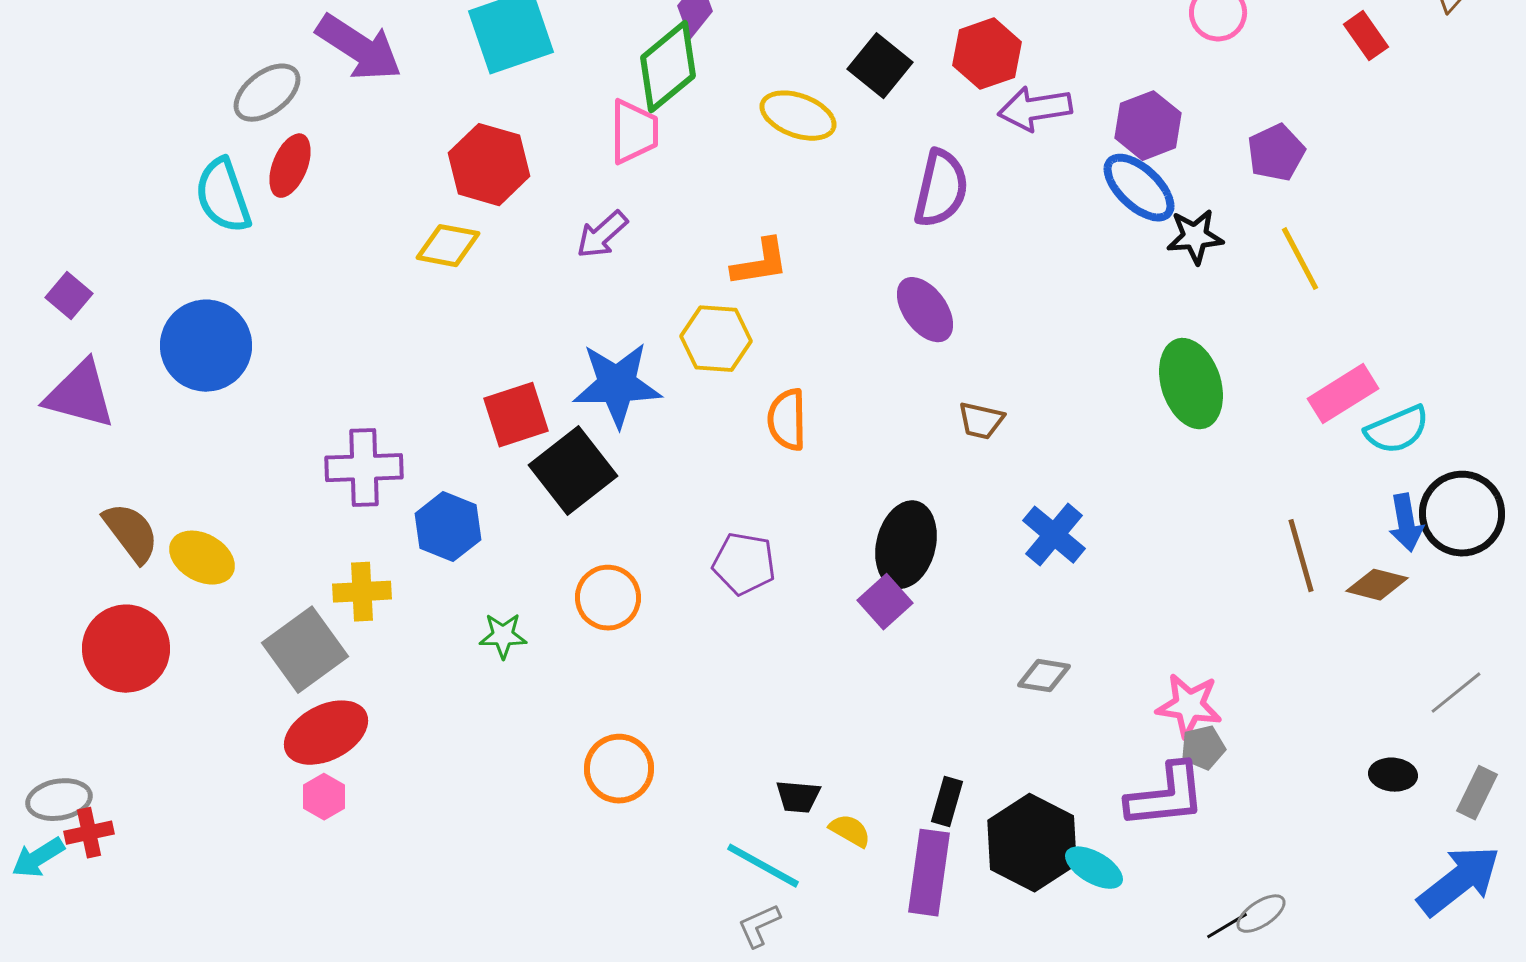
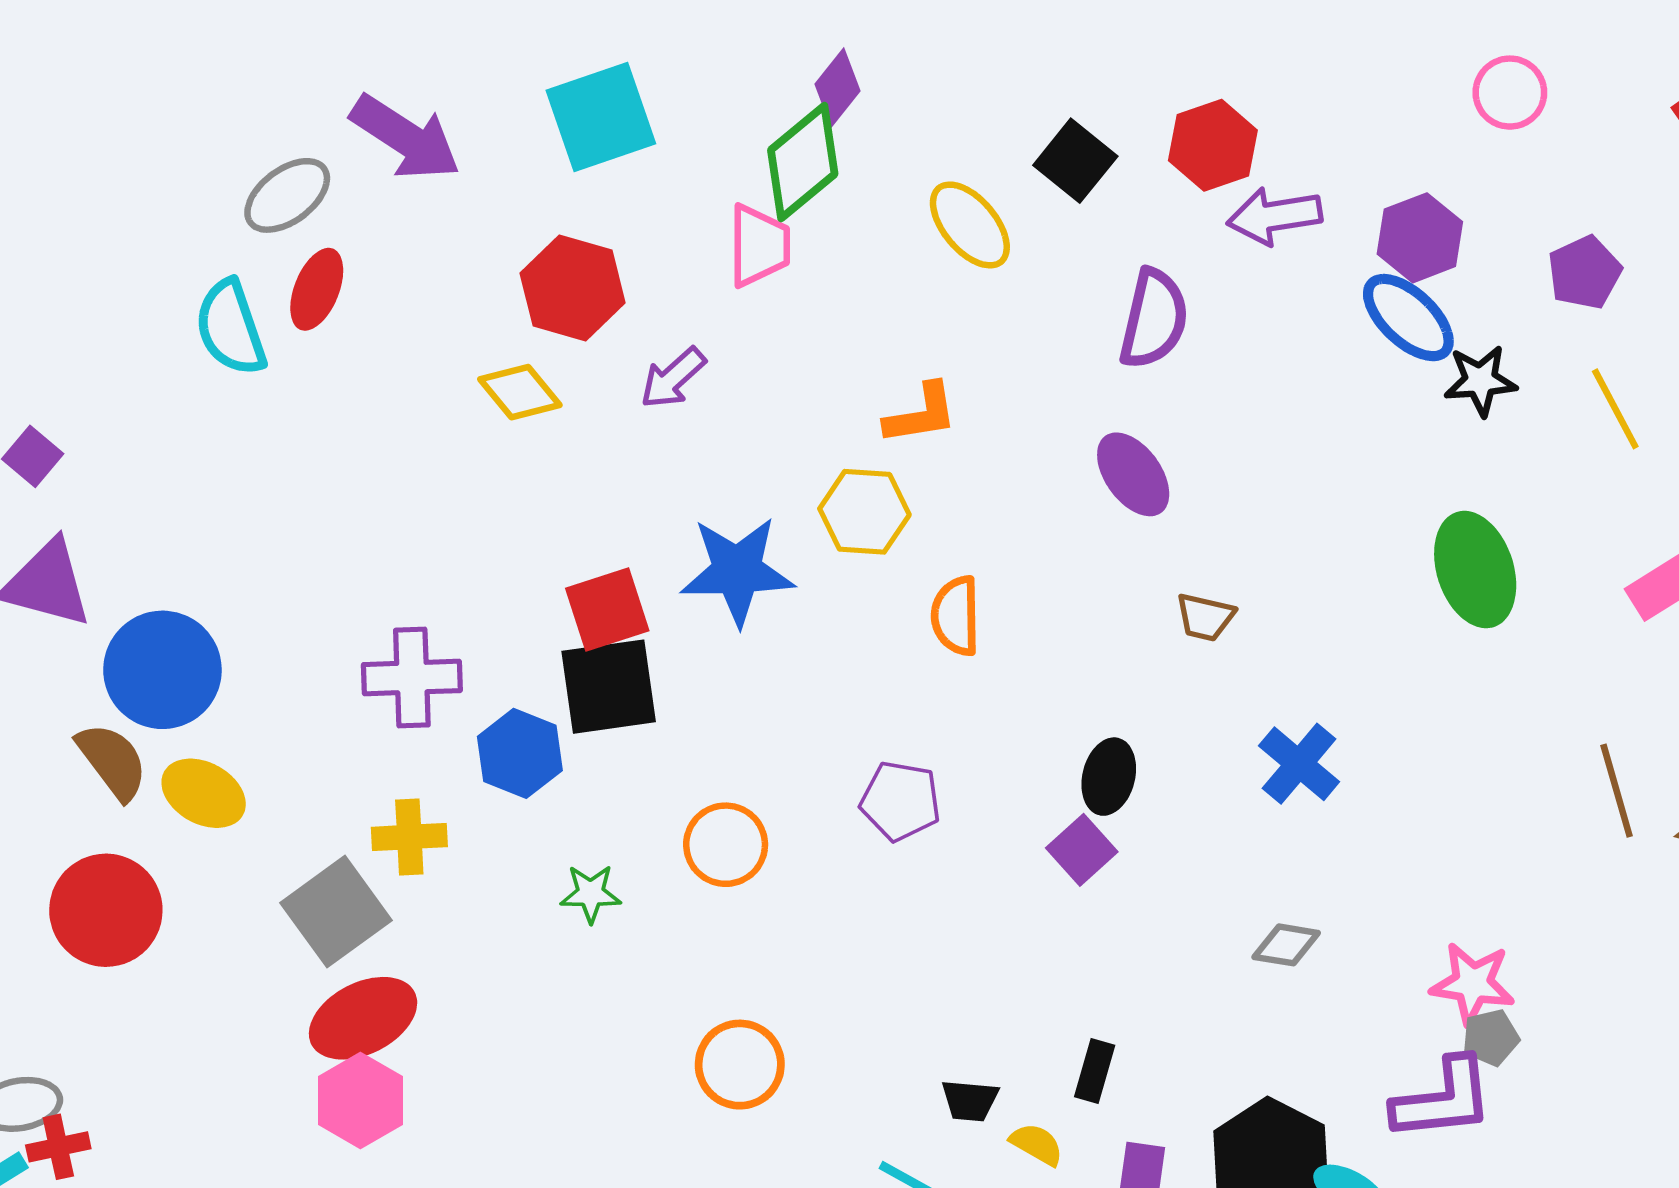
yellow ellipse: (798, 116) -> (970, 225), turned 30
purple arrow: (602, 235) -> (673, 378), moved
yellow diamond: (448, 246) -> (520, 392), turned 40
blue circle: (206, 346) -> (162, 670), moved
black square: (573, 471) -> (609, 687), moved, turned 30
black ellipse: (906, 545) -> (1109, 777), size x0.7
pink hexagon: (324, 797) -> (360, 1101), size x1.6
black rectangle: (947, 802) -> (1095, 1071), moved

